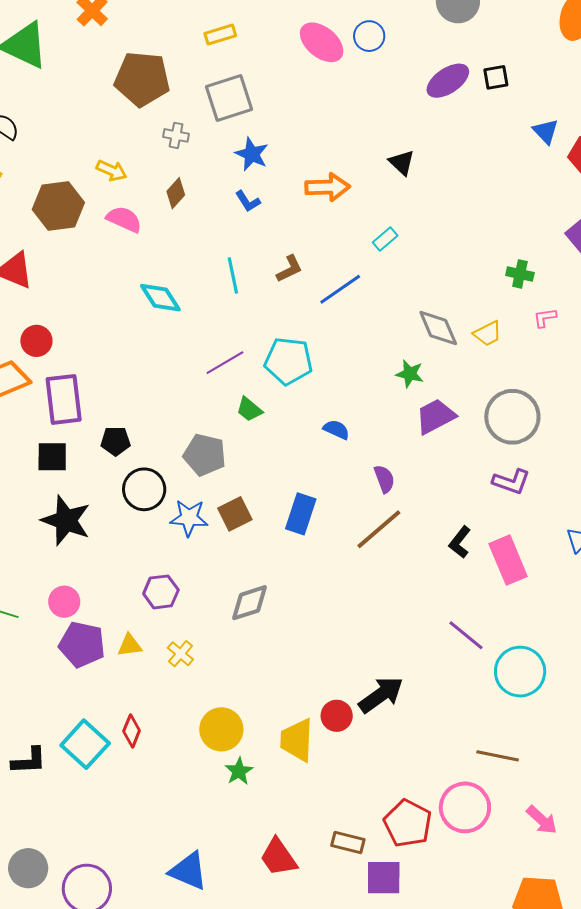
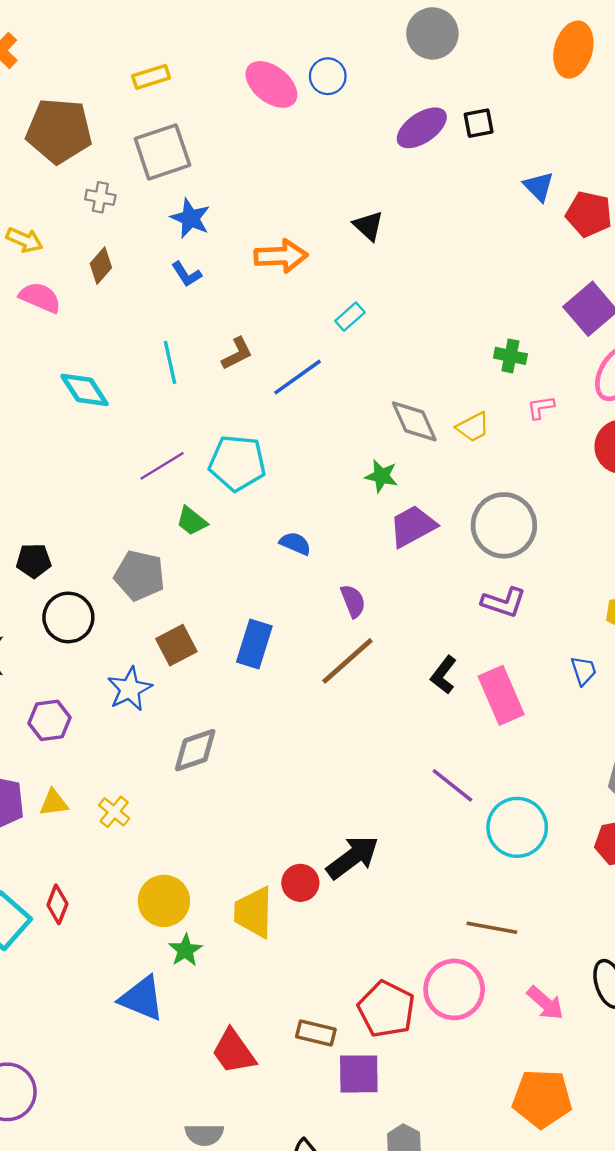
blue star: (189, 518) -> (130, 689), moved, turned -30
purple hexagon: (161, 592) -> (50, 720), moved
blue triangle: (188, 871) -> (142, 998), moved

